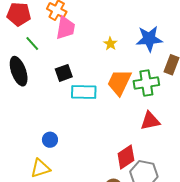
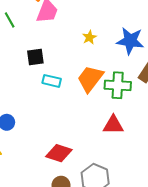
cyan rectangle: (84, 92) -> (52, 81), size x0.7
red diamond: (126, 157) -> (59, 153), moved, turned 40

